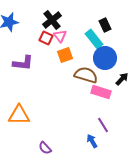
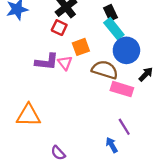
black rectangle: (105, 25) -> (111, 13), moved
pink triangle: (60, 36) -> (65, 63), moved
purple L-shape: (23, 63) -> (47, 62), moved

